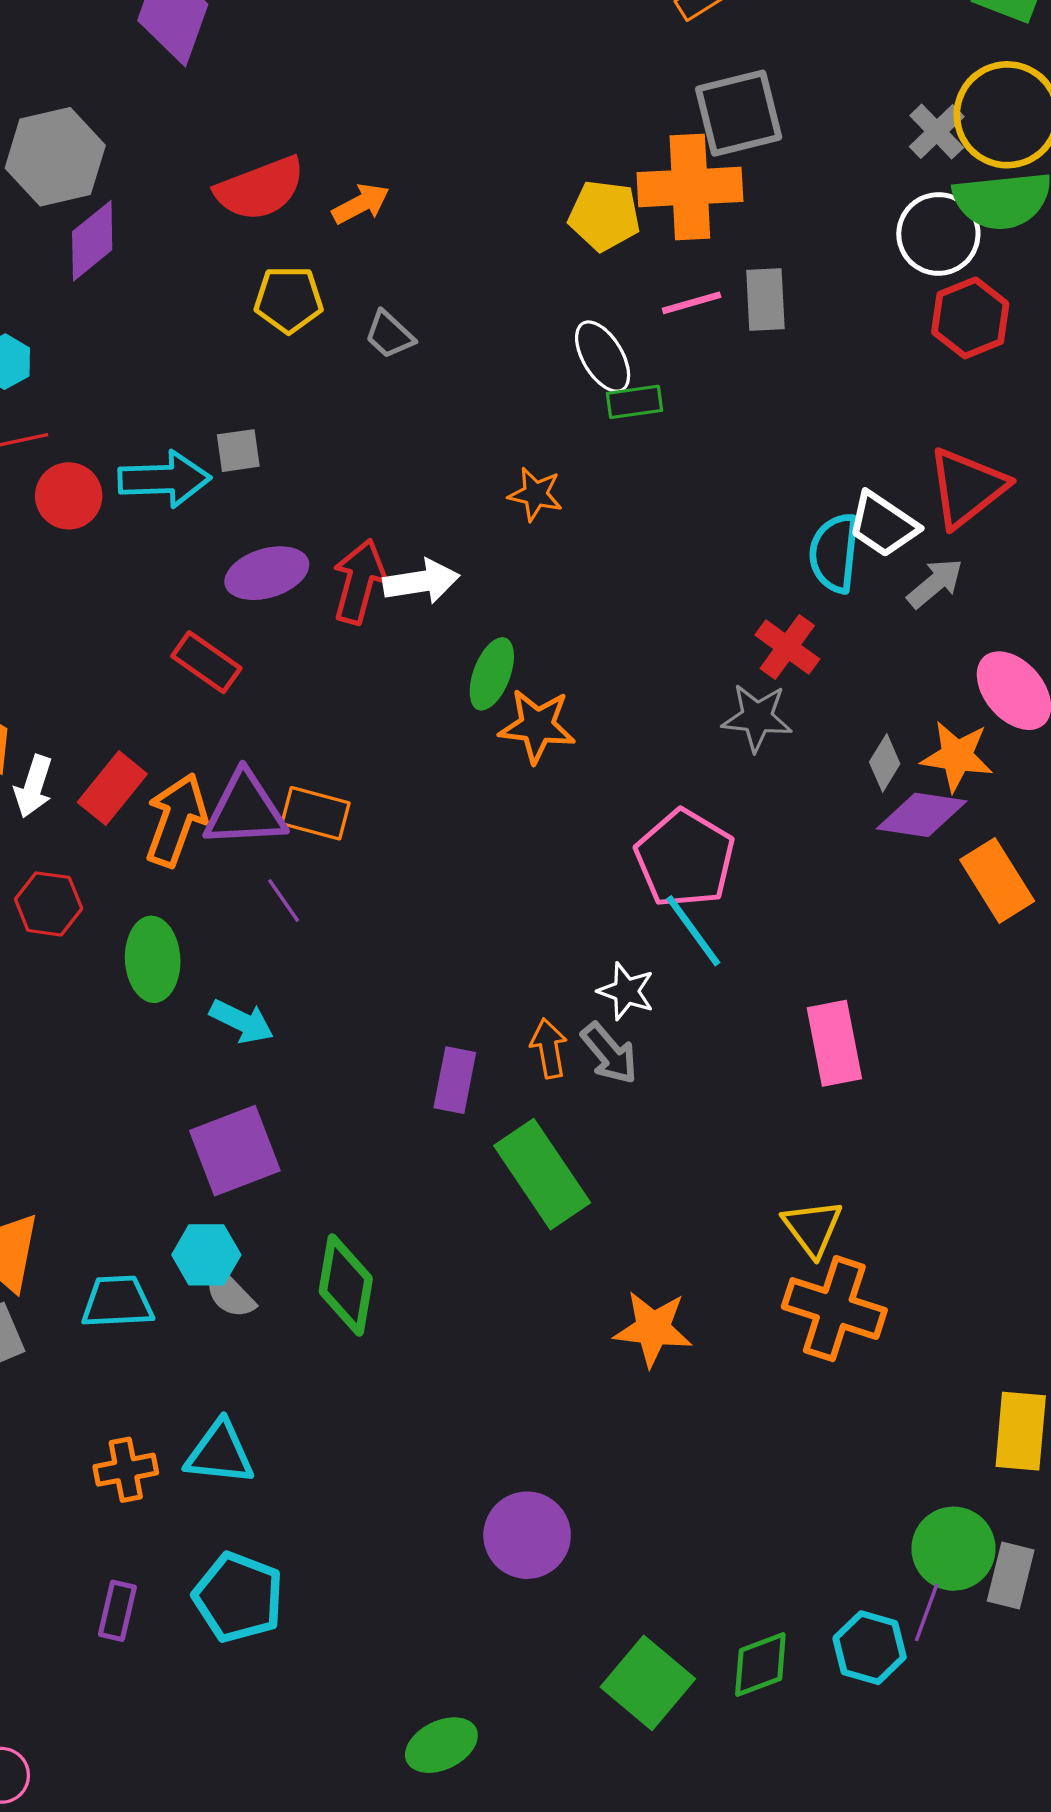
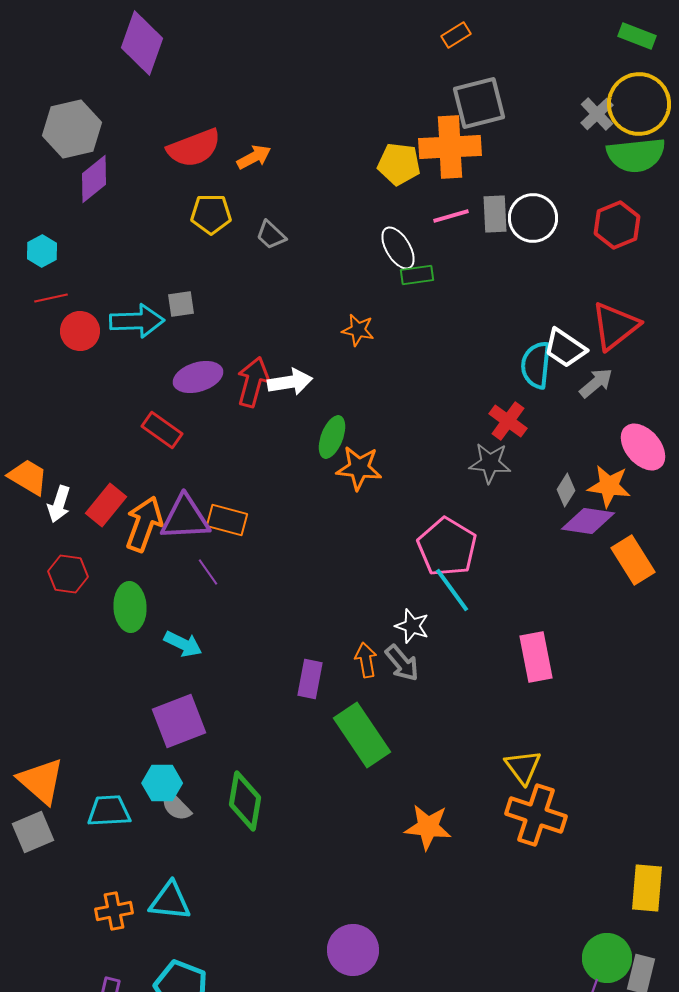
white circle: (938, 234) -> (533, 218), moved

